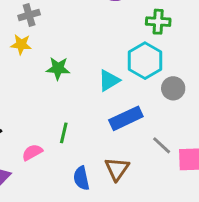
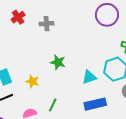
yellow star: (21, 44) -> (32, 81), moved

